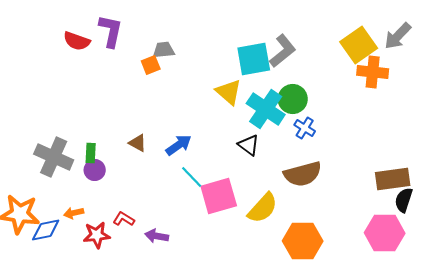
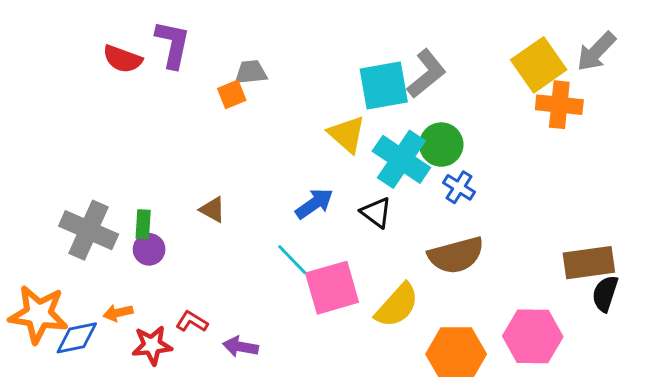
blue arrow: (179, 145) -> (314, 204), moved
pink hexagon: (385, 233) -> (533, 336), moved

